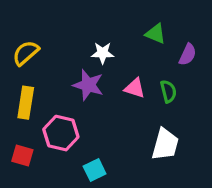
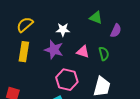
yellow semicircle: (26, 53) -> (25, 25), moved
yellow rectangle: (26, 103) -> (24, 52), moved
pink hexagon: (61, 133) -> (67, 80), moved

